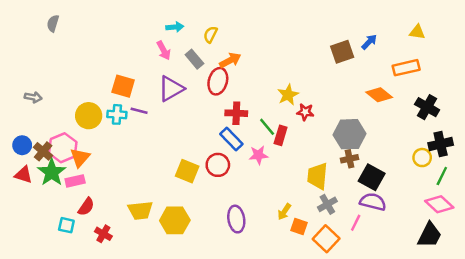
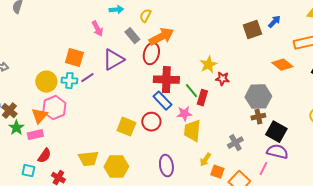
pink arrow: (164, 50) -> (97, 29), moved
orange arrow: (230, 60) -> (161, 37), size x1.4
purple line: (139, 111) -> (87, 78), turned -48
red cross: (236, 113) -> (166, 80), size x1.4
pink hexagon: (63, 148) -> (54, 108), moved
green star: (52, 172) -> (16, 128), size x0.7
yellow trapezoid: (318, 176) -> (192, 131), moved
gray cross: (327, 204) -> (235, 143), moved

